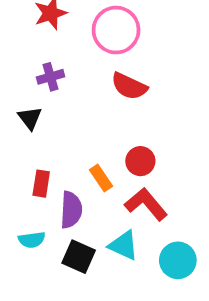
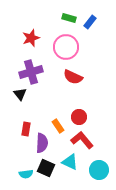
purple cross: (50, 77) -> (31, 72), size x1.6
cyan semicircle: (32, 240) -> (26, 174), moved

